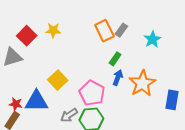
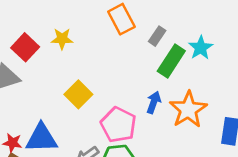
orange rectangle: (104, 31) -> (121, 19), moved
green rectangle: (115, 59) -> (171, 61), moved, size x1.6
yellow square: (58, 80) -> (78, 94), moved

